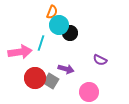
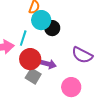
purple semicircle: (100, 60) -> (82, 55), size x1.5
red circle: (35, 78) -> (30, 59), moved

